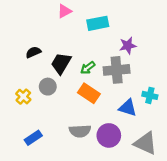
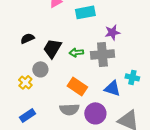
green arrow: (88, 68) -> (76, 52), turned 32
orange rectangle: (89, 93) -> (77, 86), moved
yellow cross: (23, 97) -> (25, 82), moved

